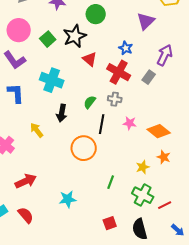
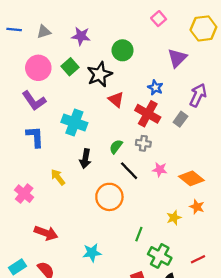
green square: (48, 39) -> (70, 67), moved
black line: (102, 124) -> (129, 171), turned -54
red arrow: (26, 181) -> (46, 233), turned 45
green cross: (143, 195) -> (160, 256), moved

